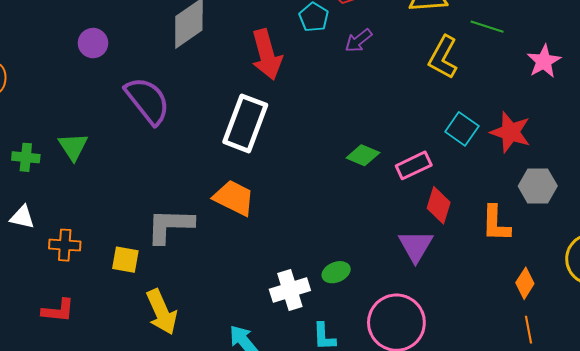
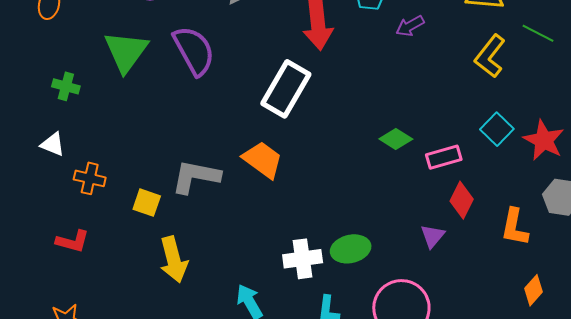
green triangle: (73, 147) -> (126, 52), moved, size x1.5
purple triangle: (416, 246) -> (433, 236), size x0.7
green ellipse: (336, 272) -> (351, 249), size x1.4

